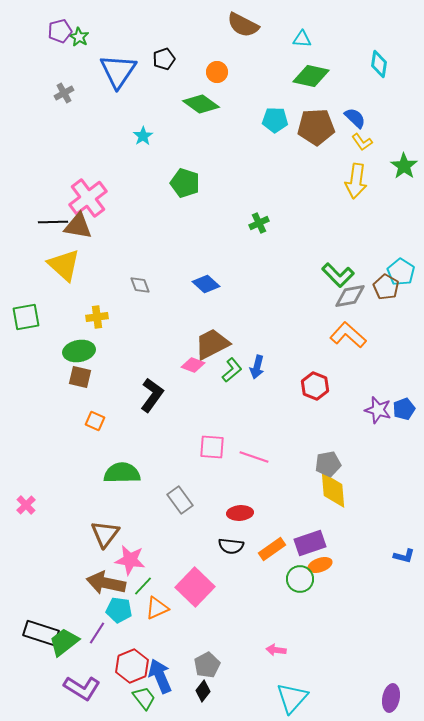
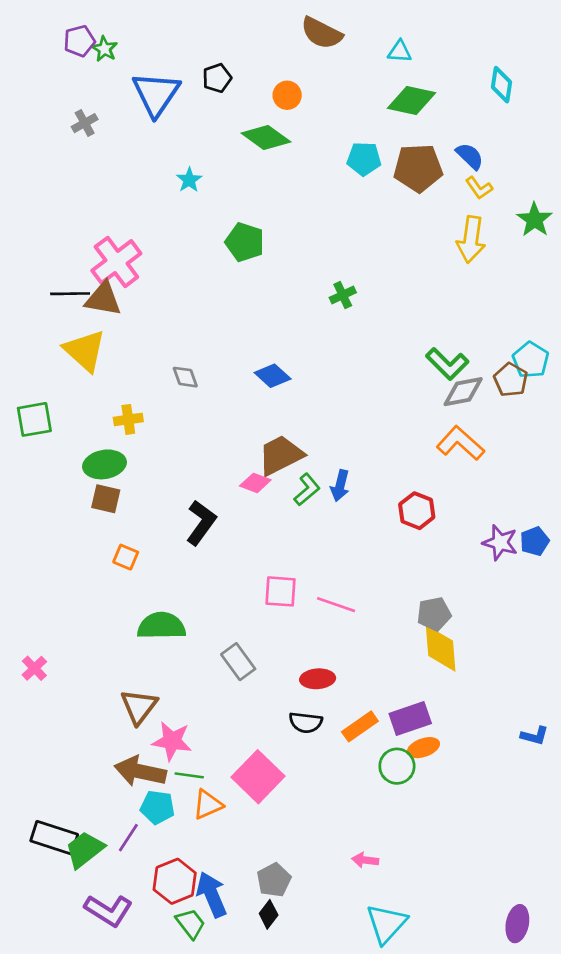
green line: (143, 586) -> (189, 775), turned 55

